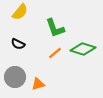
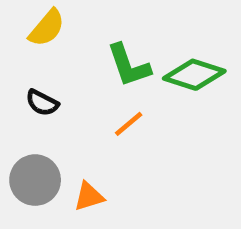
green diamond: (83, 49) -> (194, 75), moved

